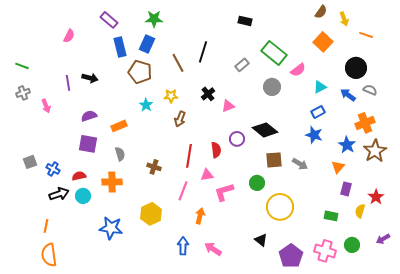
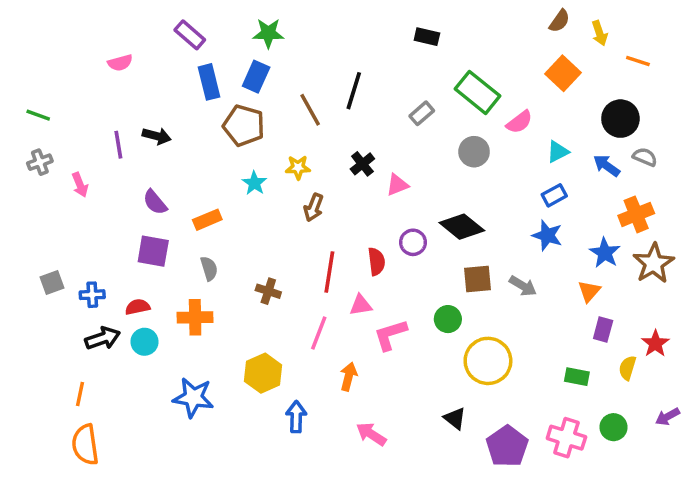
pink semicircle: (69, 36) -> (120, 63), turned 48
purple semicircle: (89, 116) -> (155, 202), turned -112
blue cross: (53, 169) -> (92, 295), turned -32
blue arrow: (183, 246) -> (296, 417), moved

